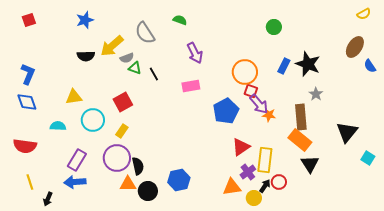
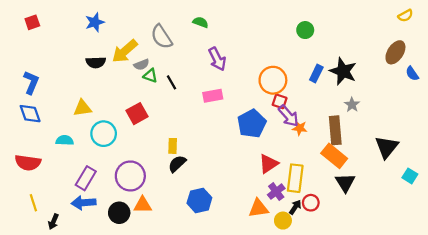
yellow rectangle: (122, 131) -> (173, 146), moved, turned -32
black semicircle: (138, 166) -> (177, 164), moved, turned -120
black circle: (148, 191) -> (119, 213), moved

